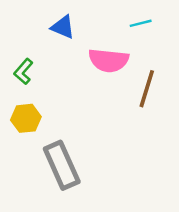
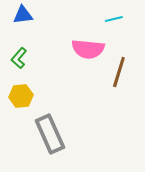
blue triangle: (63, 27) -> (23, 15), moved, turned -30

